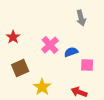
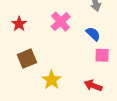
pink cross: (50, 45) -> (61, 22), moved
blue semicircle: (71, 52) -> (93, 34), moved, turned 64

